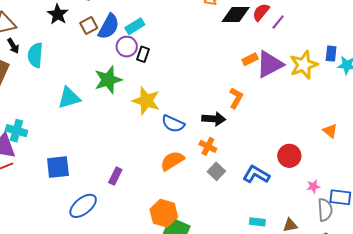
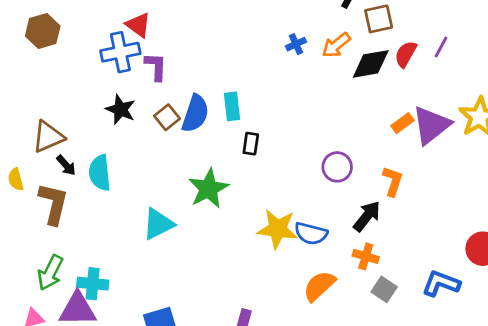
purple line: (278, 22) -> (441, 47), moved
cyan rectangle: (135, 26) -> (232, 106), turned -54
purple circle: (127, 47) -> (337, 167), moved
yellow star: (146, 101) -> (278, 229), moved
black arrow: (214, 119) -> (367, 216), turned -45

